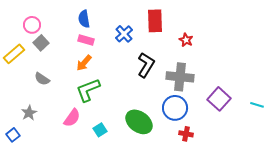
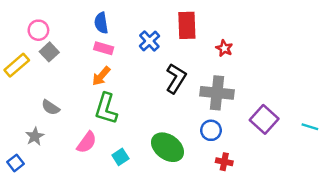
gray semicircle: (42, 79) -> (50, 107), moved
green L-shape: (88, 90) -> (106, 109), turned -52
blue circle: (175, 108) -> (211, 130), size x0.7

